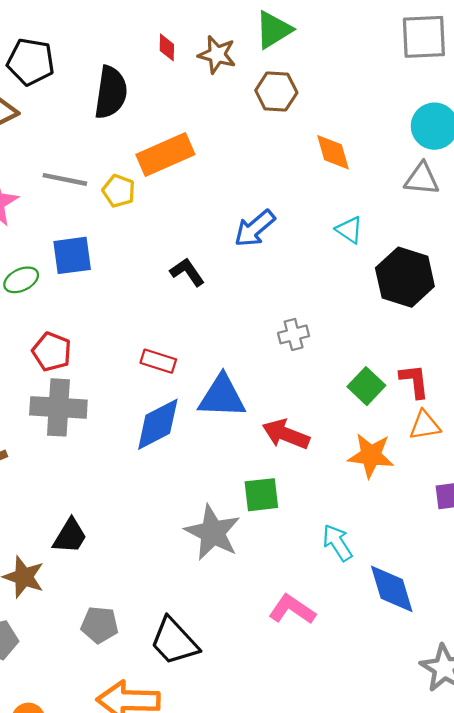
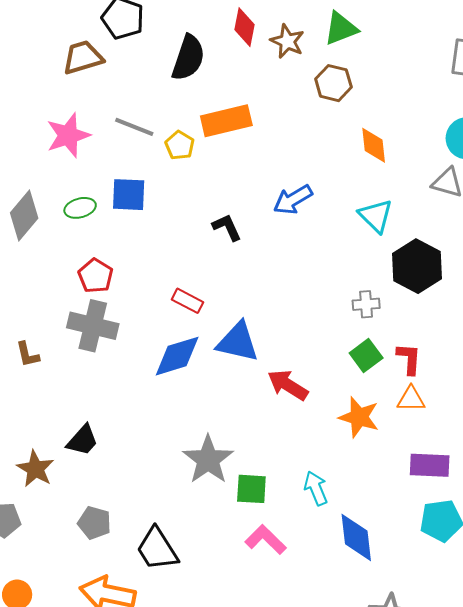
red diamond: (167, 47) -> (245, 27), size x1.5
cyan triangle: (349, 230) -> (376, 216), size x1.4
gray cross: (294, 334) -> (366, 304), moved
green square: (261, 495) -> (251, 489), moved

